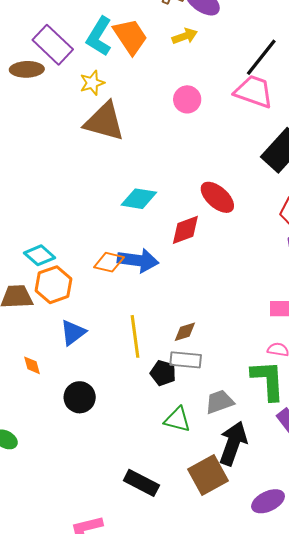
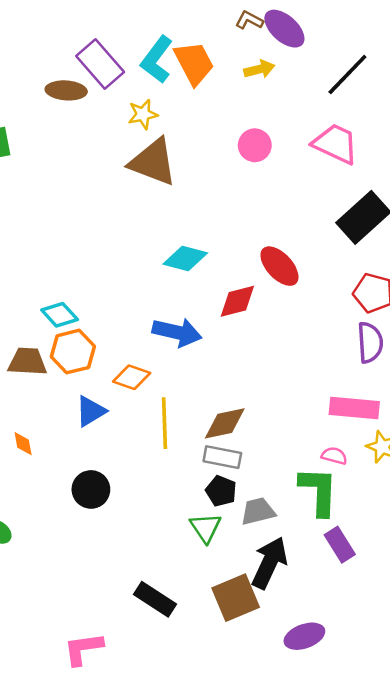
black line: (261, 57) -> (347, 75), moved
orange diamond: (109, 262) -> (132, 377), moved
brown diamond: (185, 332) -> (225, 423), size x1.5
orange diamond: (32, 365) -> (23, 444), moved
black pentagon: (163, 373) -> (221, 491), moved
green triangle: (177, 420) -> (205, 528), turned 36

